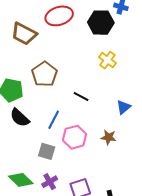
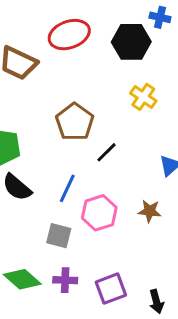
brown pentagon: (44, 74) -> (75, 122), moved
black line: (81, 96) -> (107, 152), turned -70
purple cross: (50, 182) -> (65, 280), turned 35

